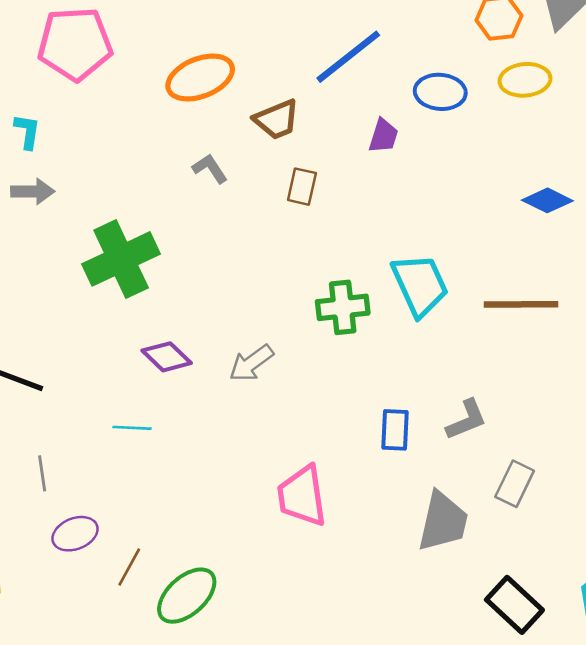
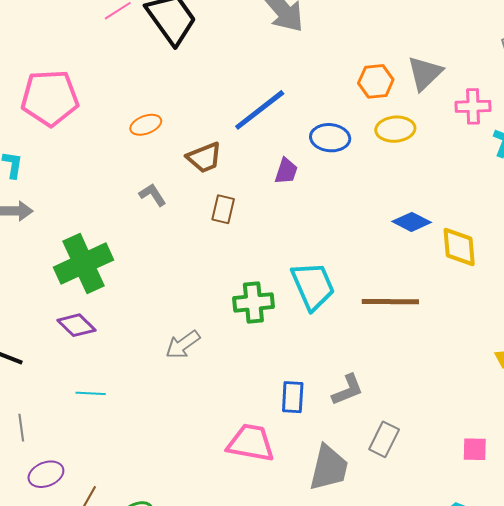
orange ellipse: (200, 78) -> (146, 125), size x0.6
purple diamond: (167, 357) -> (76, 325), moved
pink trapezoid: (302, 496) -> (251, 443), moved, turned 108

